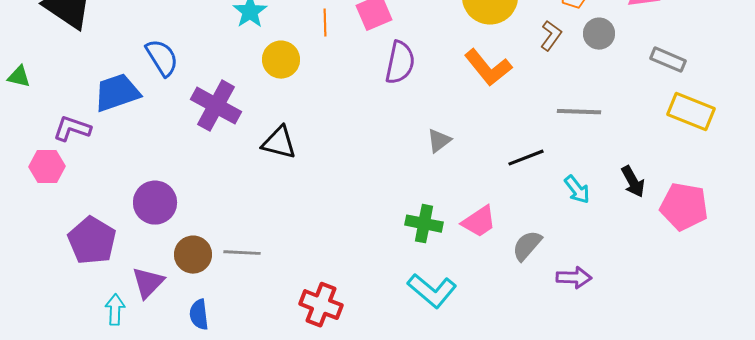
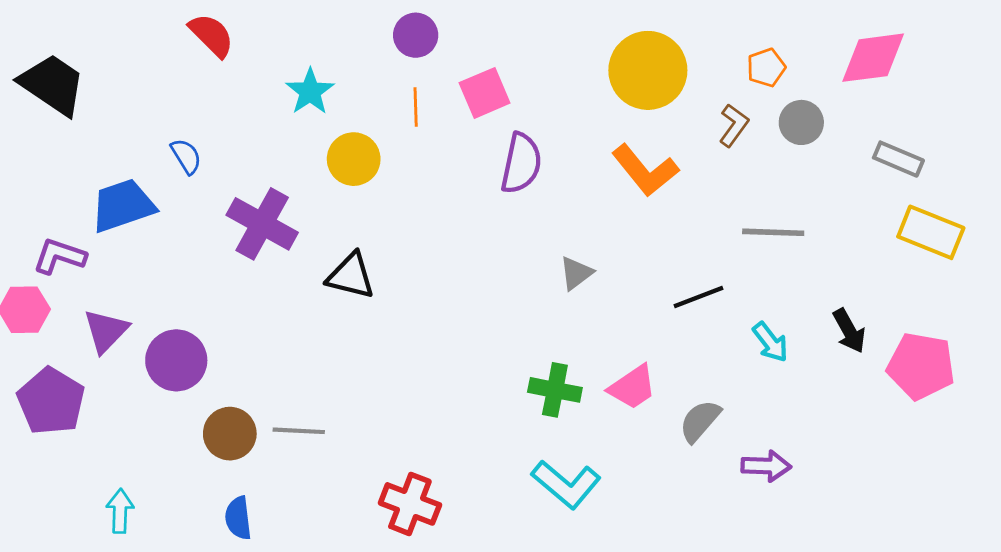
blue semicircle: (162, 58) -> (186, 156), size x0.7
purple pentagon: (92, 241) -> (51, 401), moved
purple triangle: (148, 283) -> (106, 331), moved

